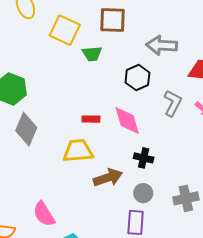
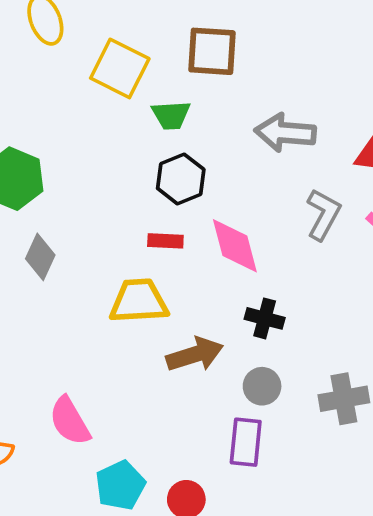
gray arrow: (162, 45) -> (285, 133), moved
black hexagon: (137, 78) -> (181, 179), moved
gray diamond: (26, 129) -> (40, 257), size x0.7

